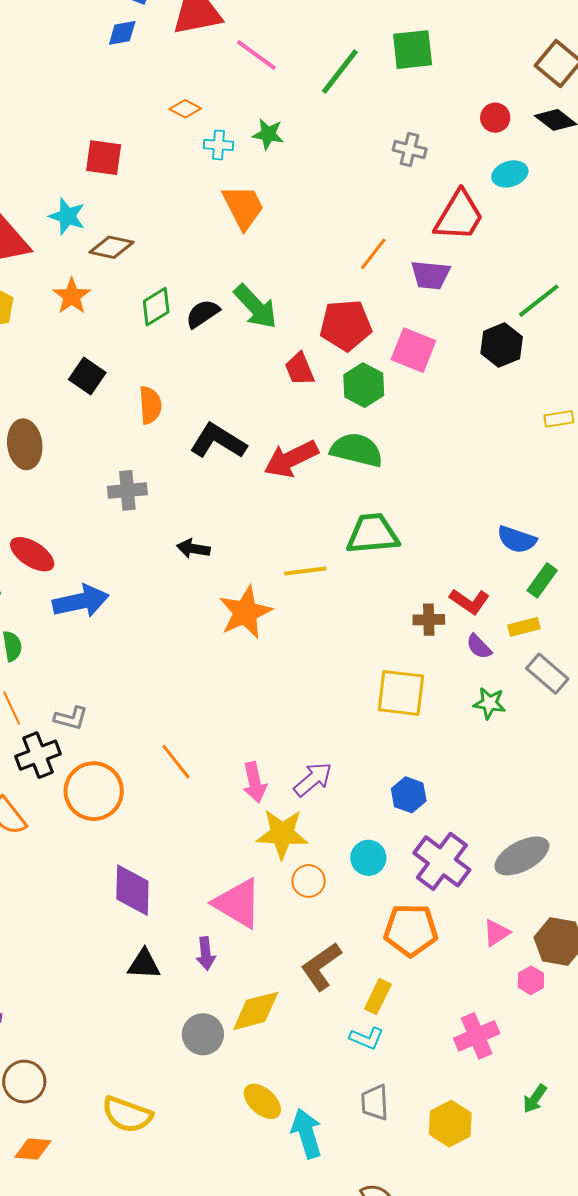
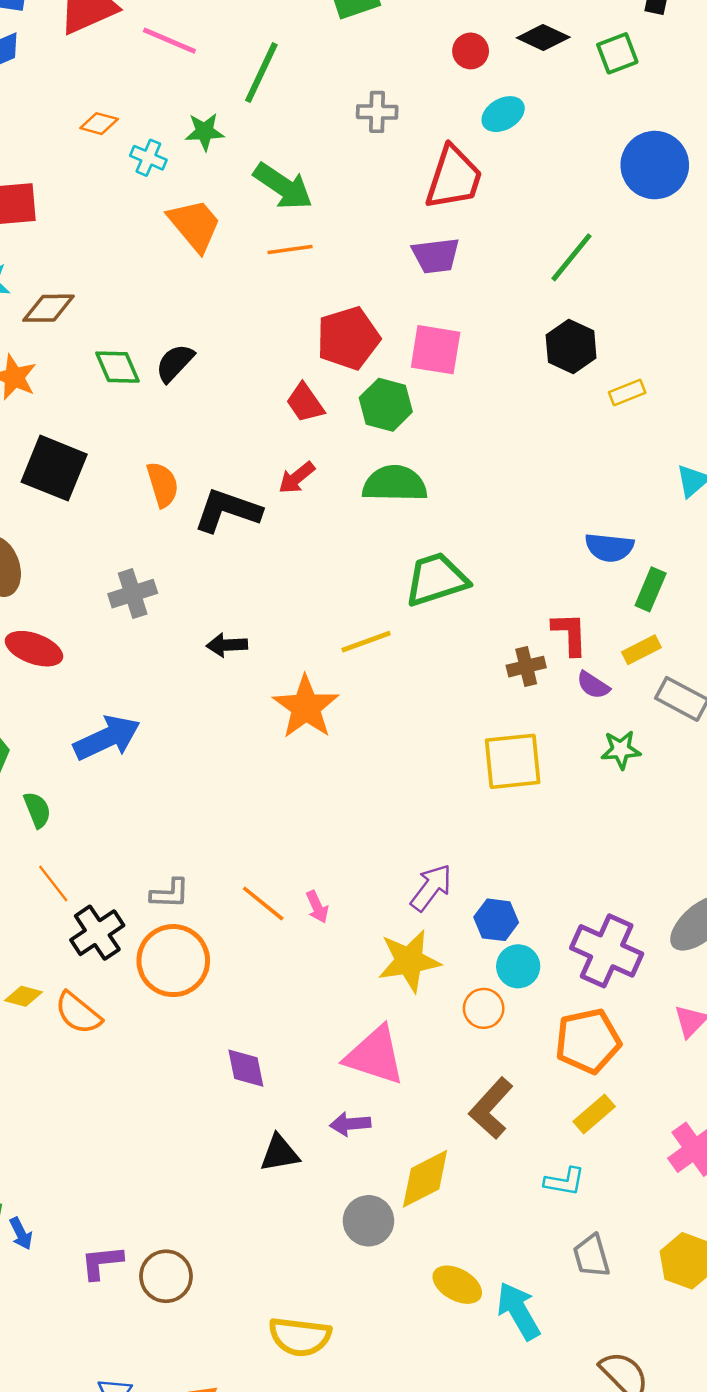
green line: (340, 72) -> (261, 73), moved
cyan cross: (219, 145) -> (148, 158), turned 32
orange line: (373, 254) -> (290, 250), moved, turned 57
green diamond: (156, 307) -> (117, 367), turned -69
green arrow: (256, 307) -> (283, 186), moved
black hexagon: (502, 345) -> (571, 347), moved
black square: (87, 376) -> (54, 468), size x1.5
orange semicircle: (150, 405) -> (163, 485), moved
red arrow: (291, 459) -> (297, 478), moved, size x0.6
red ellipse: (32, 554) -> (34, 649), moved
red L-shape: (470, 601) -> (570, 634), turned -114
gray L-shape: (71, 718) -> (170, 894), moved
pink arrow: (255, 782) -> (317, 907), moved, size x0.7
blue hexagon: (409, 795) -> (496, 920), moved
orange circle: (309, 881) -> (484, 1008), moved
purple diamond: (132, 890) -> (246, 1068), size x0.7
purple arrow: (206, 954) -> (350, 1124), turned 104
yellow rectangle: (378, 996) -> (594, 1114), moved, turned 36
brown circle: (24, 1082) -> (166, 1276), moved

